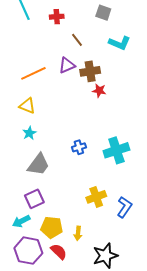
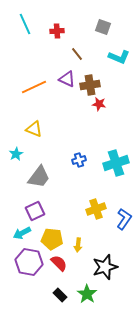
purple triangle: (67, 65) -> (67, 79), turned 48
yellow triangle: (27, 106) -> (34, 129), moved
cyan star: (29, 133) -> (16, 154), moved

